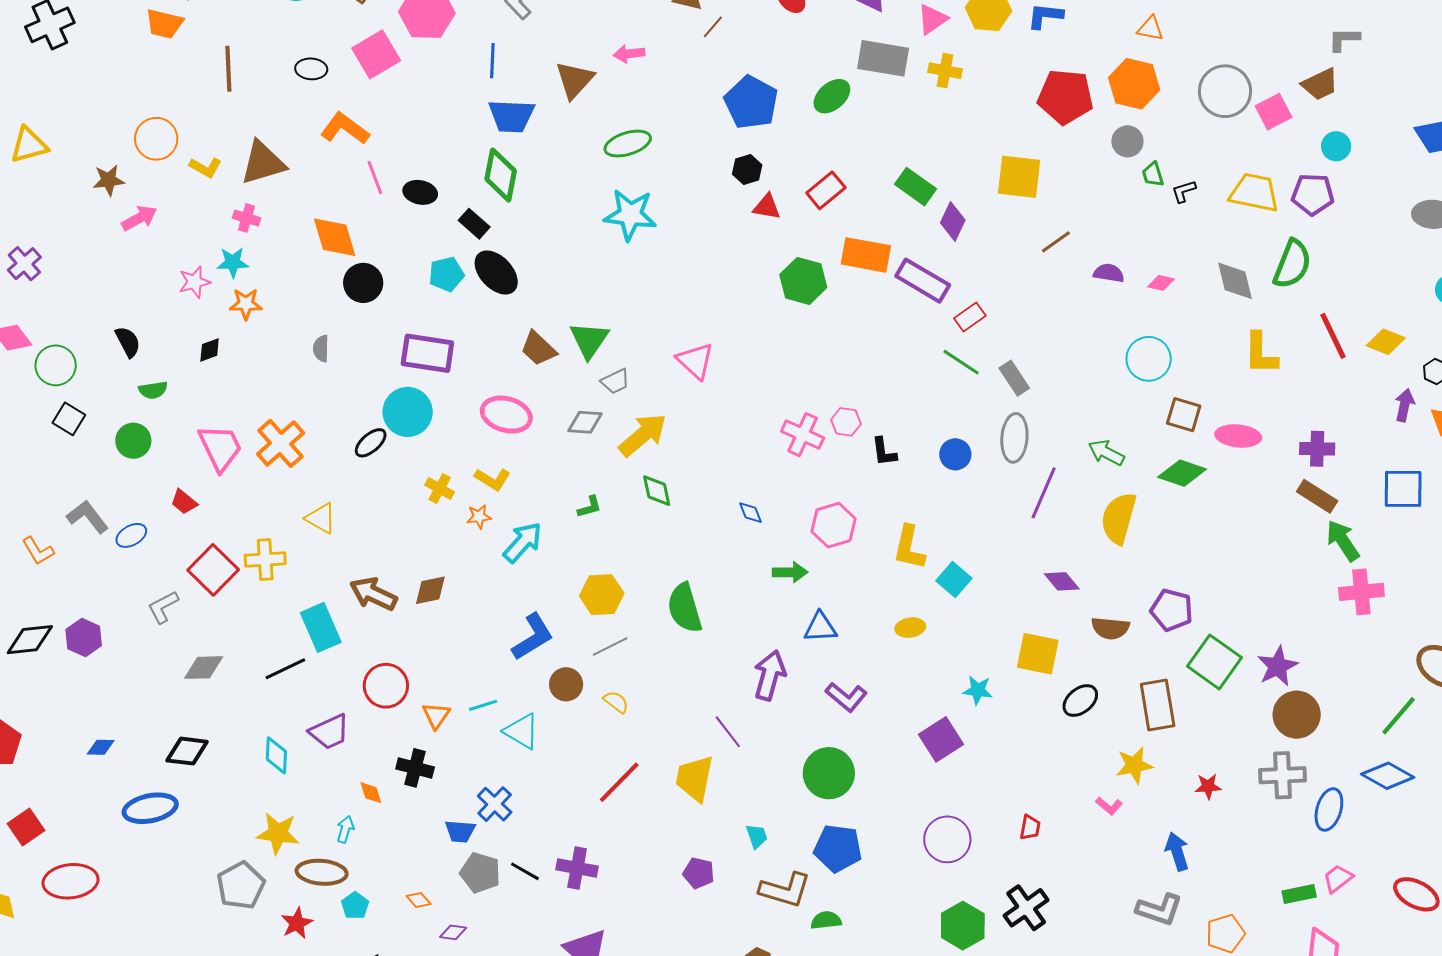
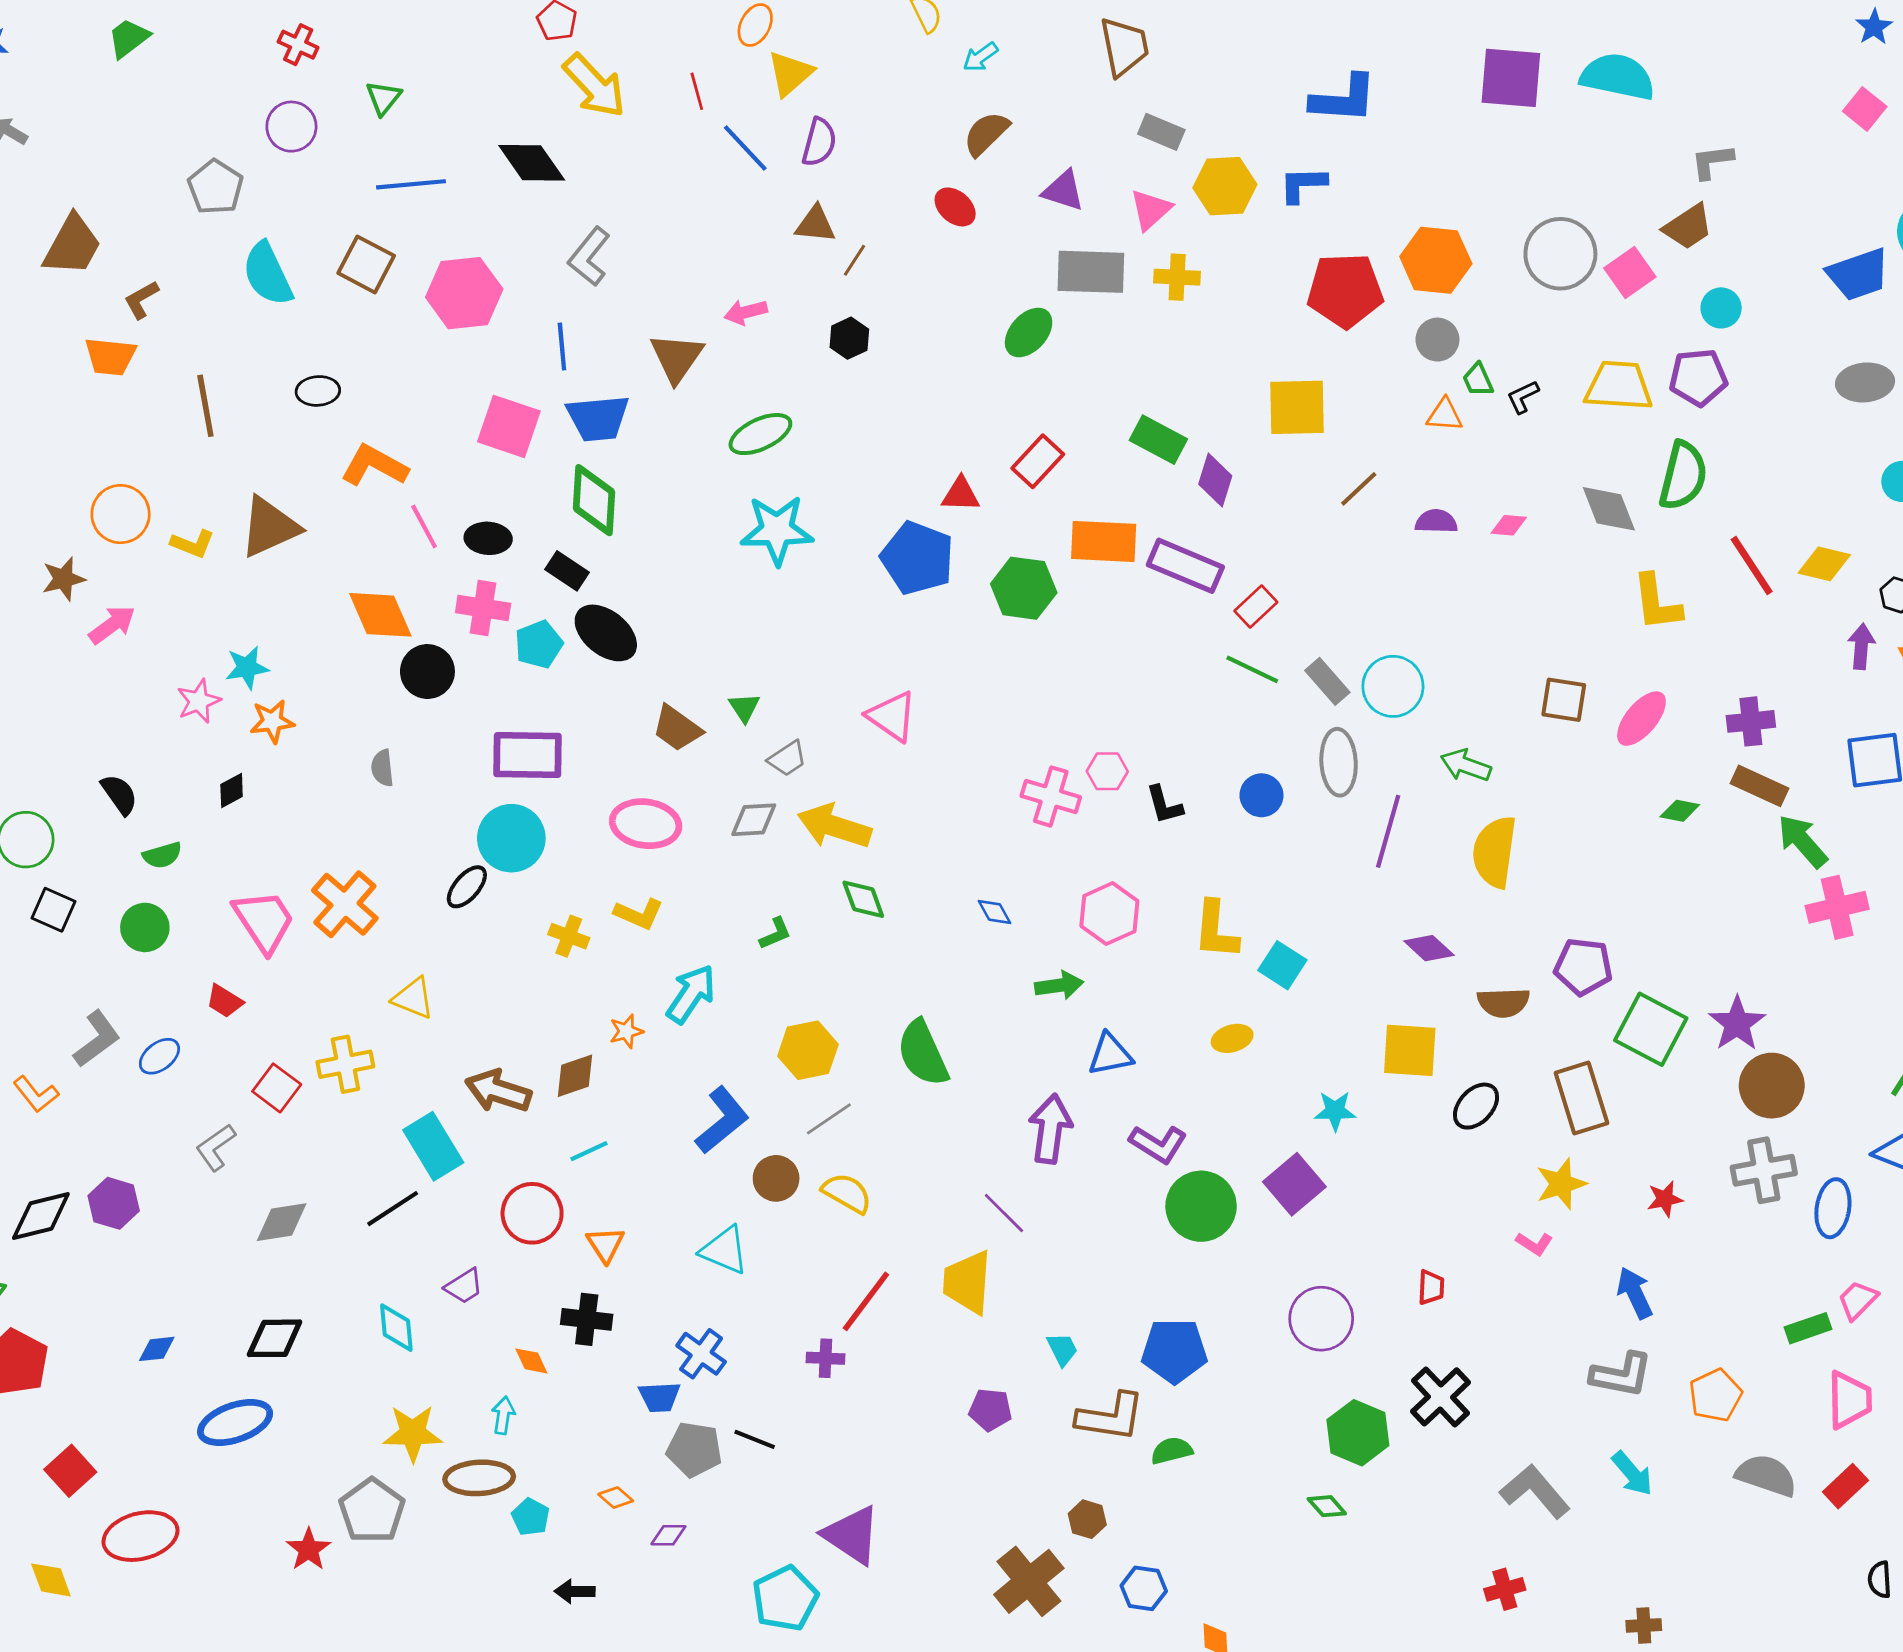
orange triangle: (1150, 29) -> (1445, 415), moved
pink square: (376, 54) -> (509, 426), moved, turned -33
blue pentagon: (751, 102) -> (917, 558), moved
black hexagon: (747, 169) -> (849, 338), moved
pink cross: (246, 218) -> (483, 608), moved, size x1.4
green triangle: (589, 340) -> (744, 707), size x0.6
cyan circle: (1149, 359) -> (1393, 686), moved
yellow arrow: (643, 435) -> (834, 826), turned -114
pink ellipse: (1238, 436) -> (1641, 719), turned -48
green diamond: (1182, 473) -> (1680, 811), moved, size x0.6
gray L-shape: (88, 517) -> (97, 1039), turned 99
orange star: (479, 517) -> (626, 1031), moved
red square: (213, 570) -> (277, 1088), size x0.7
yellow semicircle: (616, 702) -> (847, 1193), size x1.4
cyan line: (483, 705) -> (589, 1151), moved
purple trapezoid: (329, 732) -> (464, 1286), size x0.7
green circle: (829, 773) -> (1201, 1206), moved
purple cross: (577, 868) -> (825, 1358), moved, size x0.7
red star: (297, 923) -> (309, 1549), moved

